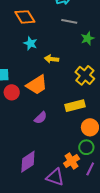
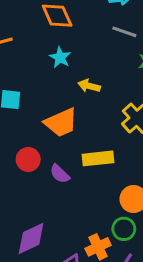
red circle: (12, 92) -> (28, 159), moved
yellow rectangle: (75, 106) -> (98, 158), moved
purple semicircle: (41, 118) -> (60, 174), turned 80

